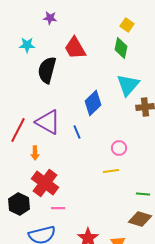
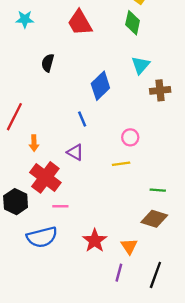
black semicircle: (47, 70) -> (48, 63), moved, size x0.6
cyan triangle: (128, 85) -> (141, 65), size x0.7
purple triangle: (48, 122) -> (75, 152), moved, size x0.6

